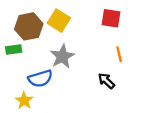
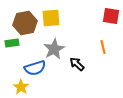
red square: (111, 18) -> (111, 16), moved
yellow square: (59, 21) -> (51, 18), turned -36
black arrow: (106, 81) -> (77, 64), moved

